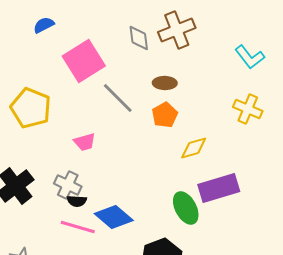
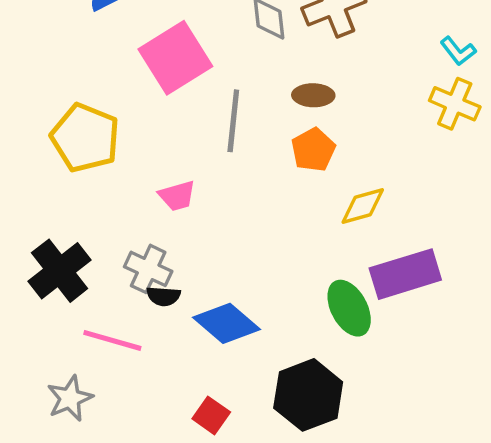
cyan L-shape: (250, 57) -> (458, 51), size x0.7
gray line: (118, 98) -> (233, 121), turned 51
yellow cross: (248, 109) -> (455, 104), moved
pink line: (78, 227) -> (112, 340), moved

